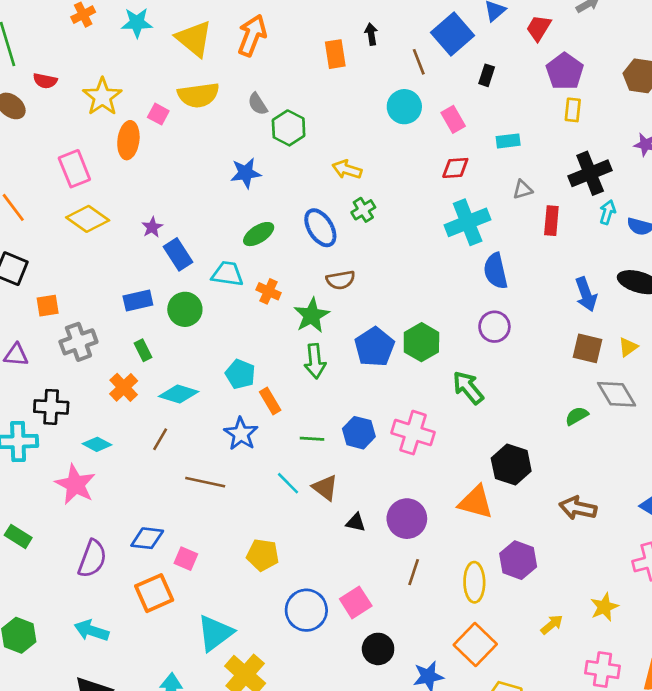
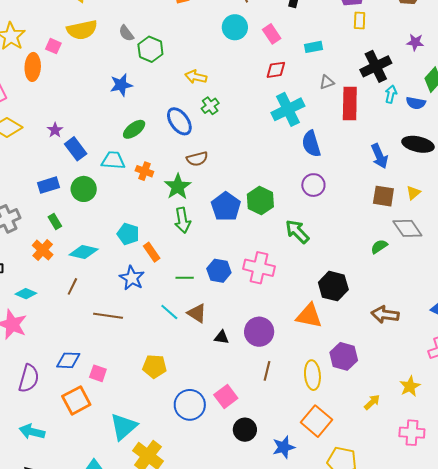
red rectangle: (551, 221) -> (350, 103), size x1.5

